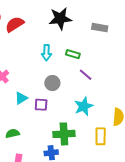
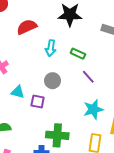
red semicircle: (15, 24) -> (27, 27), moved
cyan triangle: (21, 98) -> (18, 92), turned 40
cyan star: (84, 106) -> (93, 109), moved

